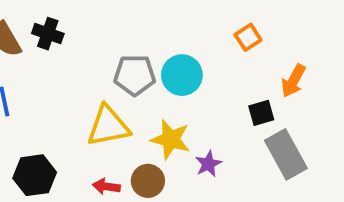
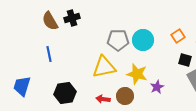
black cross: (48, 34) -> (72, 18), turned -35
orange square: (248, 37) -> (178, 36), moved
black square: (261, 113) -> (185, 60), turned 32

